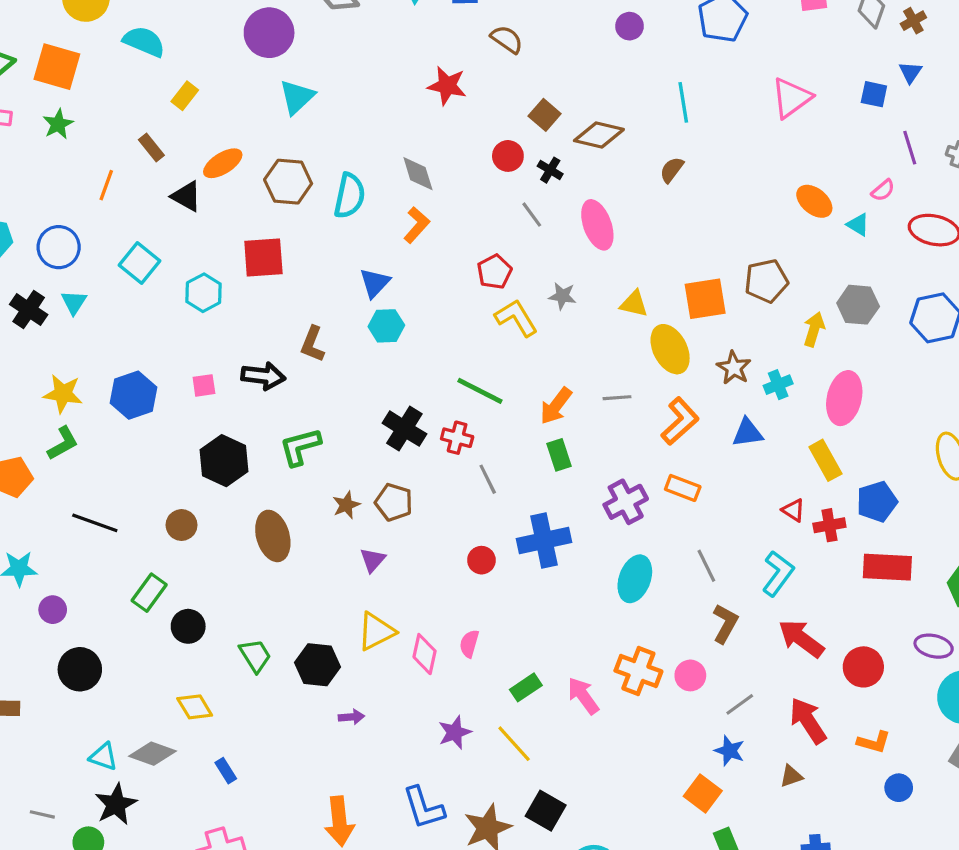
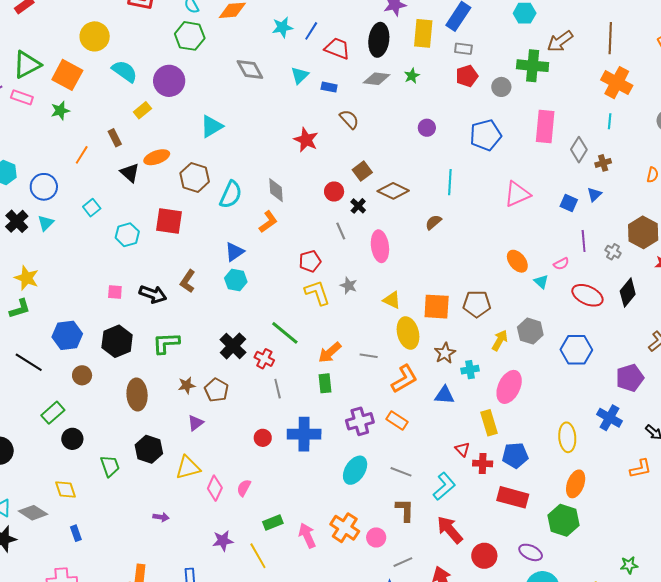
purple circle: (269, 33) -> (169, 81), moved
cyan square: (140, 263) -> (92, 208), size x0.7
blue hexagon: (134, 395) -> (67, 335), moved
gray line: (706, 566) -> (401, 472), turned -55
brown L-shape: (725, 623) -> (405, 510), turned -40
black hexagon: (317, 665) -> (149, 449), moved

